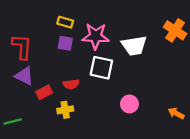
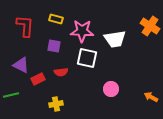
purple square: (65, 43) -> (54, 46), moved
red L-shape: (22, 47) -> (25, 26), moved
yellow cross: (65, 110) -> (56, 104), moved
green line: (13, 121) -> (11, 95), moved

